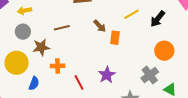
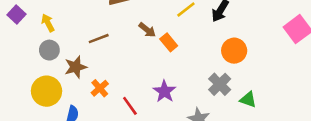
yellow arrow: (24, 11) -> (48, 23), turned 80
orange rectangle: (115, 38) -> (169, 42), turned -40
orange cross: (58, 66) -> (100, 88), turned -32

